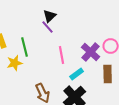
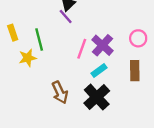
purple cross: (91, 52) -> (102, 45), moved
pink line: (62, 55) -> (82, 49), turned 30

